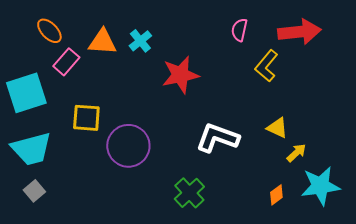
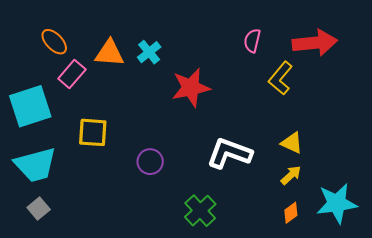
purple circle: (128, 146) -> (150, 162), moved, size x0.6
yellow arrow: (296, 153) -> (291, 175), moved

